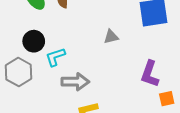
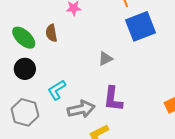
black circle: (34, 41) -> (25, 69), moved
purple L-shape: (150, 74) -> (113, 99), moved

